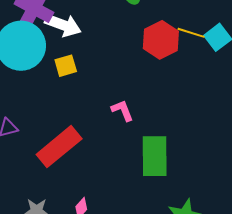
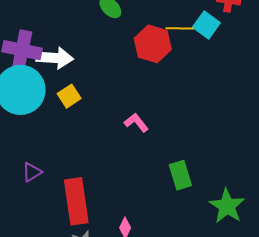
red rectangle: (59, 147) -> (76, 201), moved, turned -42
green rectangle: (155, 156) -> (180, 175), moved, size x0.7

